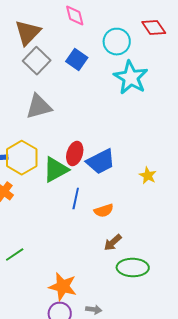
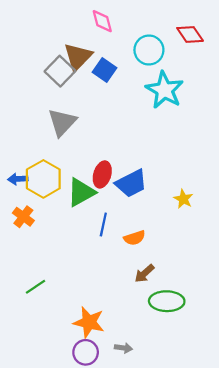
brown triangle: (28, 33) -> (78, 57), moved
gray triangle: (39, 107) -> (62, 122), turned -32

